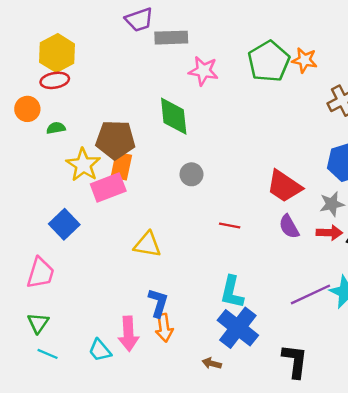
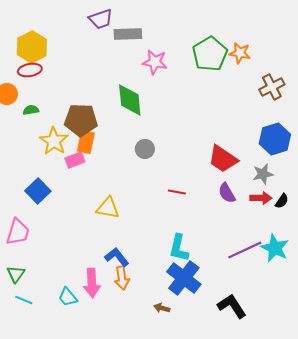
pink rectangle: (108, 187) -> (75, 160), size x0.7
blue L-shape: (158, 303) -> (117, 257), turned -55
black L-shape: (295, 361) -> (232, 306), turned -40

